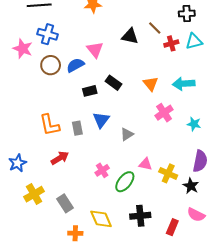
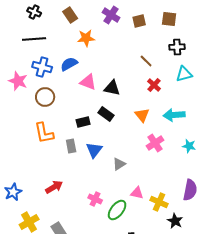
black triangle: (130, 36) -> (112, 88), moved
red cross: (171, 43) -> (154, 85), moved, turned -32
pink triangle: (95, 50) -> (88, 82), turned -30
blue semicircle: (75, 65) -> (69, 64), moved
cyan star: (194, 124) -> (189, 146), moved
orange L-shape: (50, 125) -> (44, 133), moved
gray rectangle: (77, 128) -> (71, 146), moved
pink cross: (102, 170) -> (95, 199), turned -32
black star: (191, 186) -> (175, 221), moved

